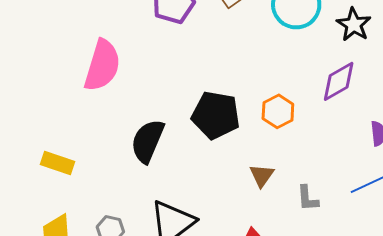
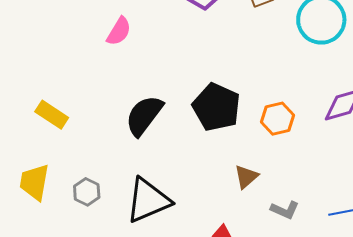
pink semicircle: (102, 65) -> (119, 31), size x0.6
gray L-shape: (308, 198) -> (285, 210), turned -76

